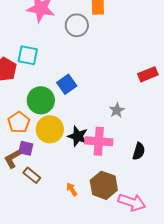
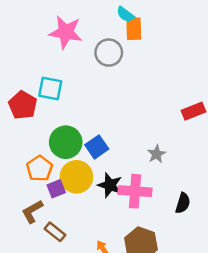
blue square: (67, 84) -> (97, 147), moved
purple square: (26, 148) -> (56, 189), moved, turned -35

